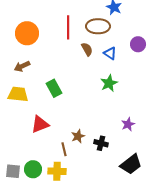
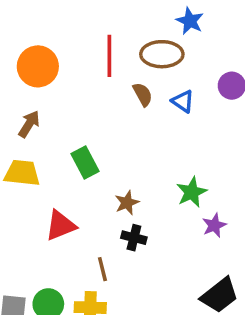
brown arrow: (22, 66) -> (29, 124), turned 147
green star: (109, 83) -> (192, 192), moved
brown star: (78, 136) -> (127, 203), moved
black cross: (101, 143) -> (134, 238), moved

